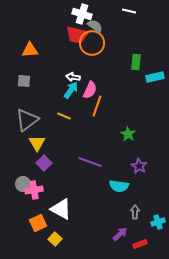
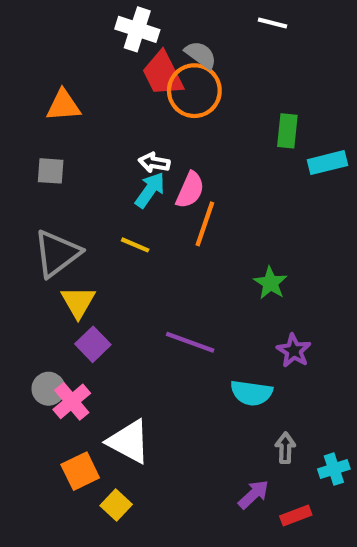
white cross: (82, 14) -> (137, 29), moved
red trapezoid: (77, 35) -> (163, 74), turned 50
pink cross: (34, 190) -> (72, 401), turned -30

